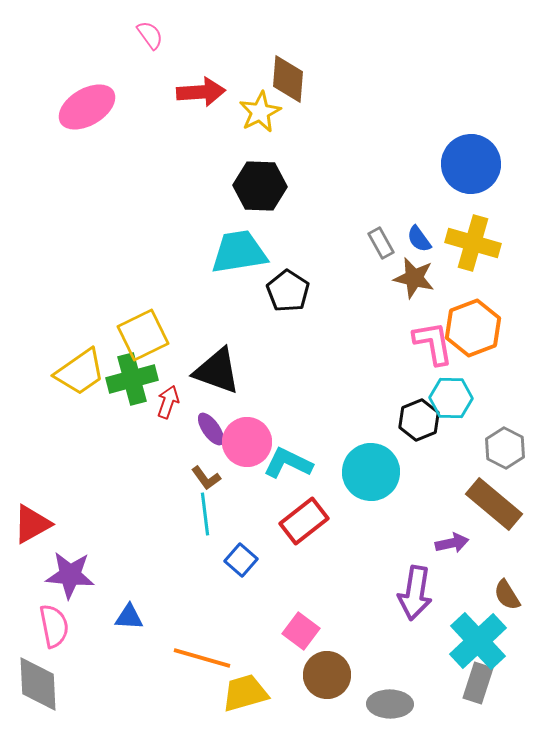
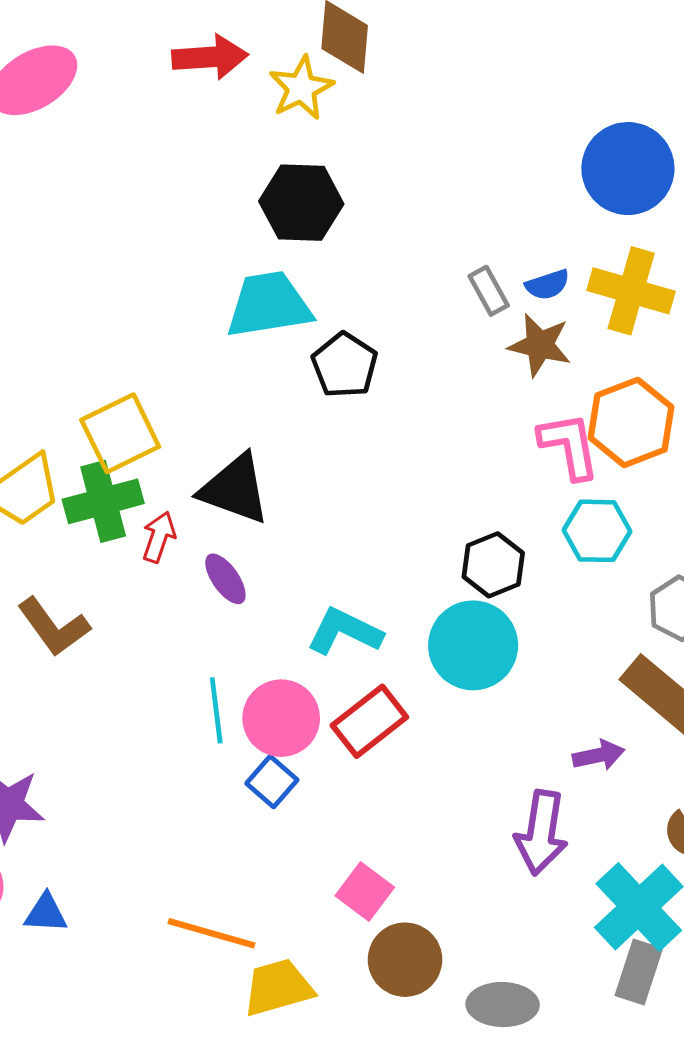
blue semicircle: (419, 239) -> (547, 285), turned -72
black hexagon: (419, 420) -> (493, 565), moved
pink circle: (247, 442) -> (281, 718), moved
brown L-shape: (206, 478) -> (54, 627), moved, size x1.6
blue triangle: (129, 617) -> (46, 913), moved

